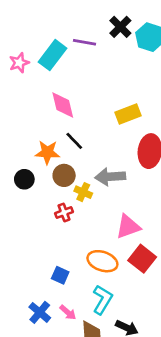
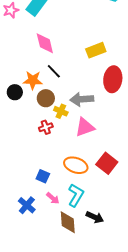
black circle: (24, 179) -> (15, 92), moved
pink triangle: (128, 227) -> (85, 127), moved
pink arrow: (68, 312) -> (53, 198), moved

